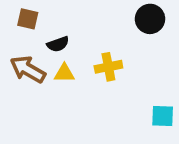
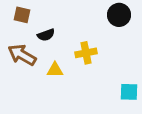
yellow triangle: (64, 73) -> (55, 70), moved

